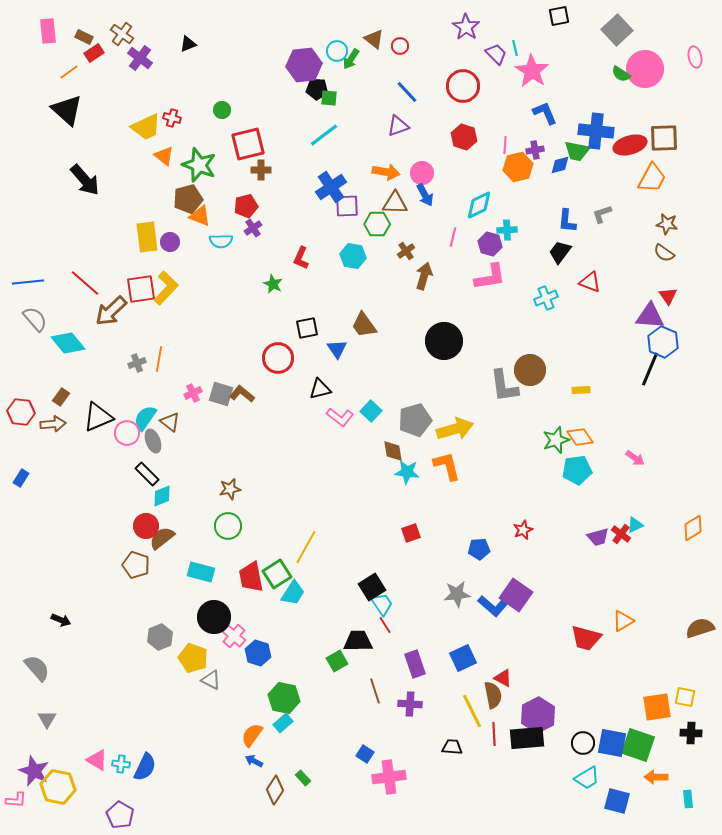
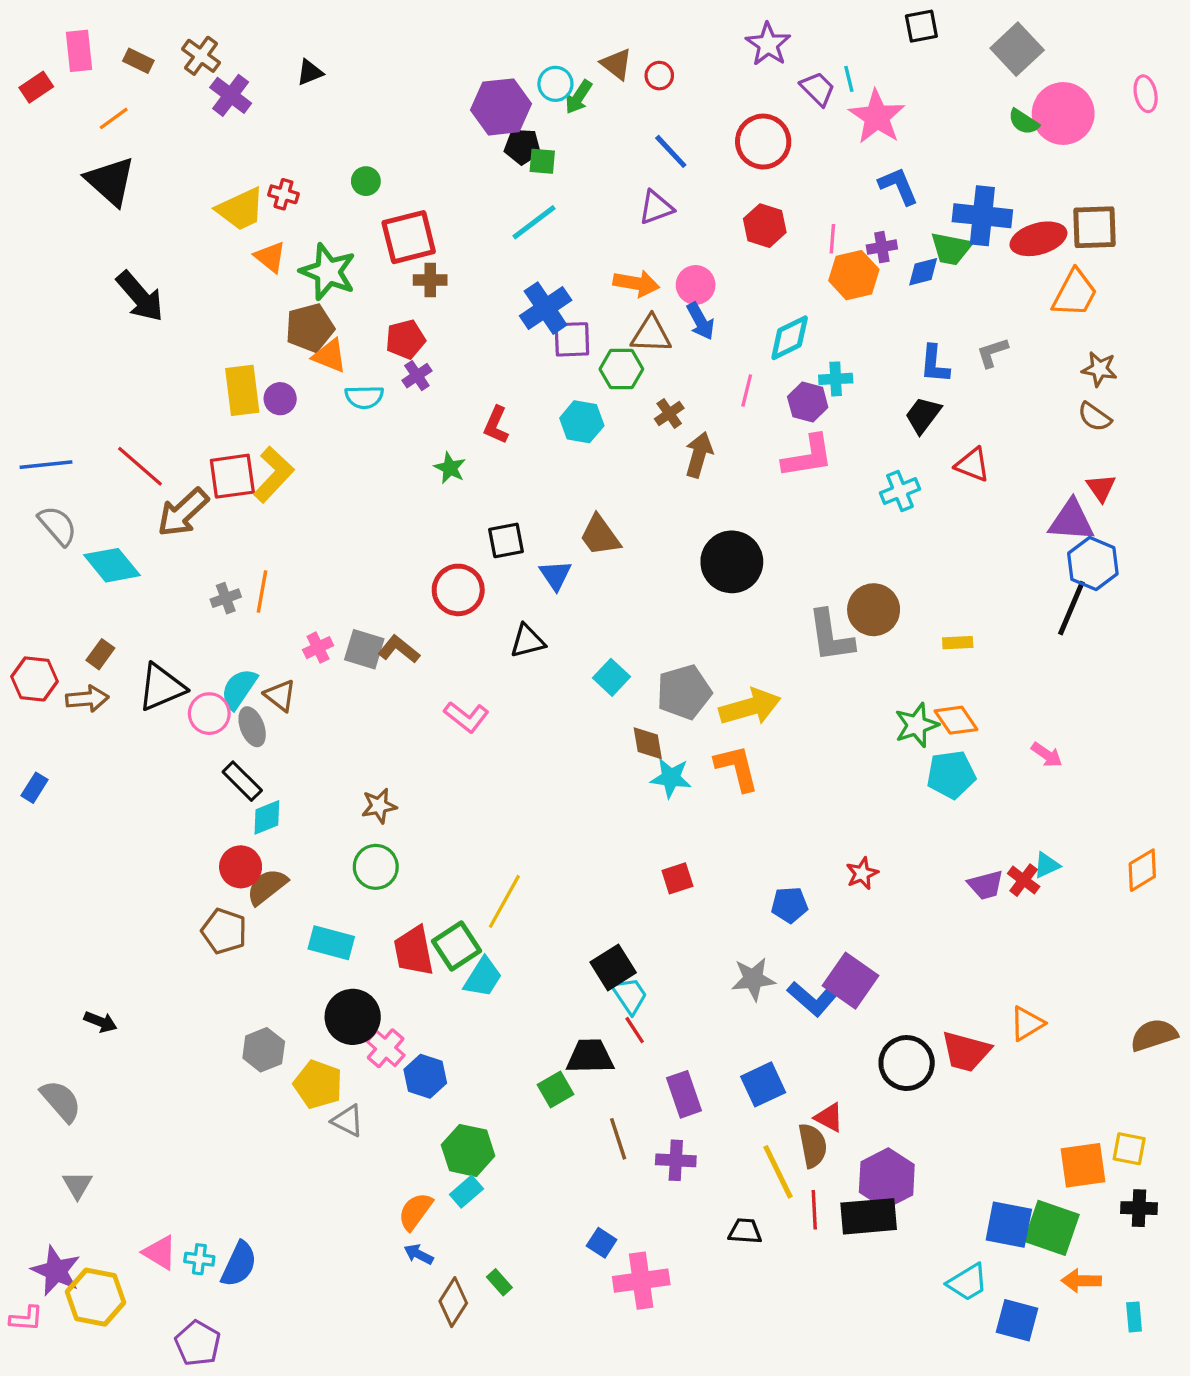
red rectangle: (94, 53) -> (36, 87), moved
pink L-shape: (340, 417) -> (466, 717), moved
black circle: (583, 743) -> (907, 1063), moved, size x1.4

